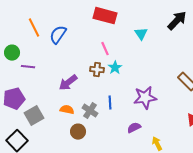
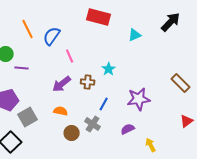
cyan triangle: (141, 34) -> (135, 35), turned 40
pink line: (105, 49) -> (70, 56), moved
brown cross: (97, 70) -> (88, 82), moved
blue line: (110, 103) -> (104, 104), turned 32
gray cross: (90, 111) -> (93, 124), moved

